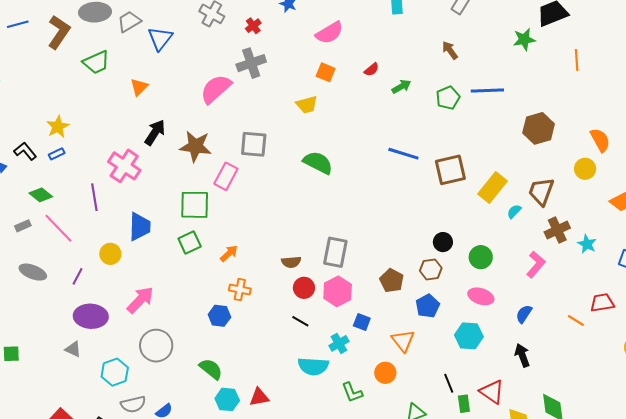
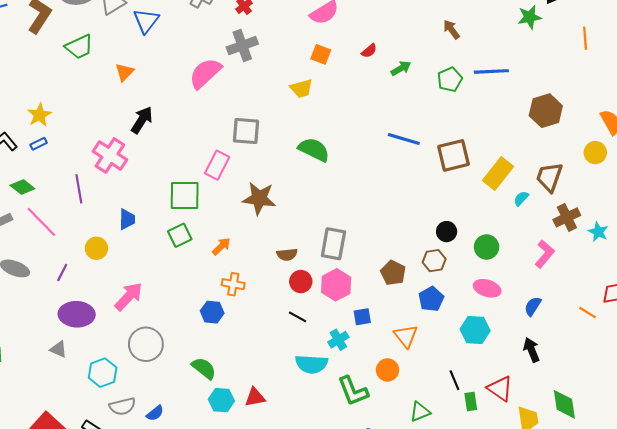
brown star: (196, 146) -> (259, 198), moved
blue trapezoid: (140, 227) -> (127, 219), size x0.7
blue square: (362, 322) -> (362, 317), turned -30
green L-shape: (352, 392) -> (353, 391), size x1.4

